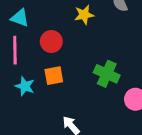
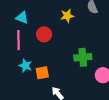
green cross: (107, 74) -> (83, 57), turned -30
orange square: (54, 76) -> (42, 73), moved

